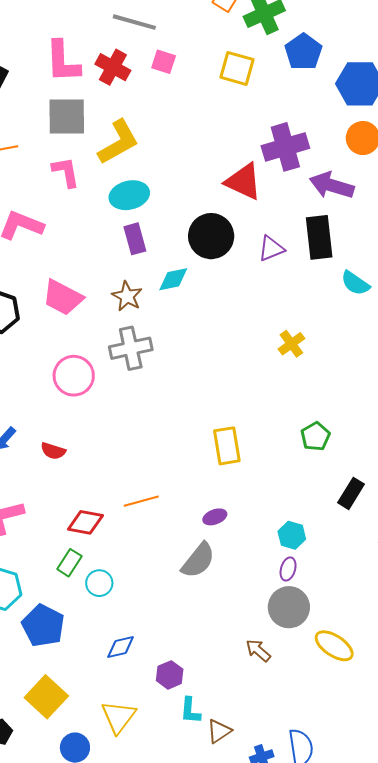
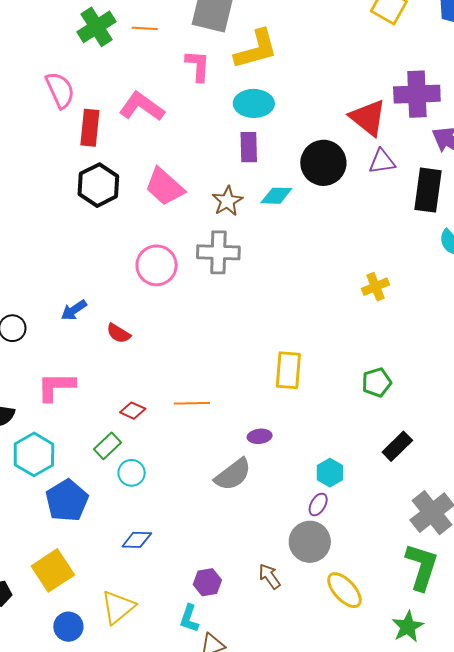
purple triangle: (271, 249) -> (382, 162), moved
red diamond: (85, 522) -> (133, 411), size x0.7
purple hexagon: (170, 675) -> (207, 582), moved

